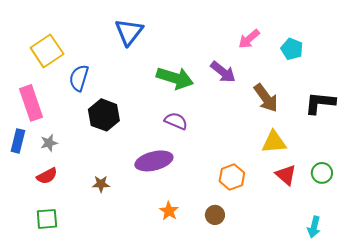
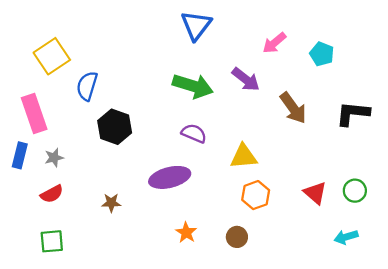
blue triangle: (129, 32) -> (196, 25), moved
yellow triangle: (274, 142) -> (244, 156), moved
cyan arrow: (314, 227) -> (346, 237), moved, turned 60

